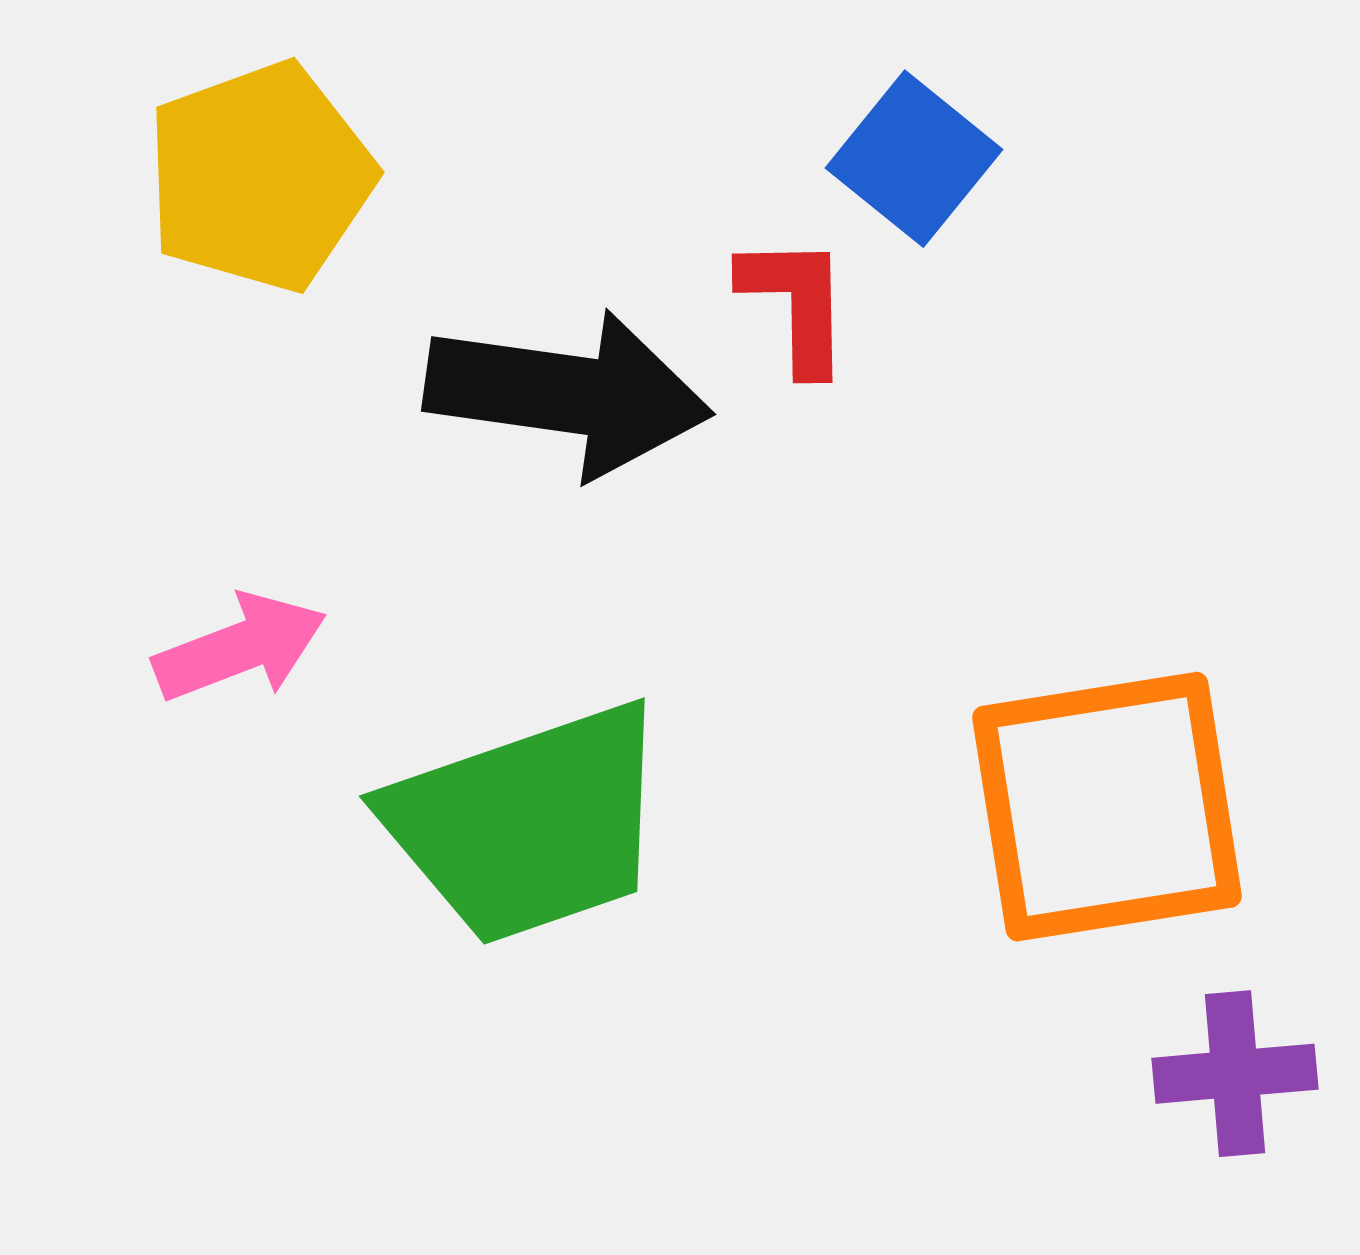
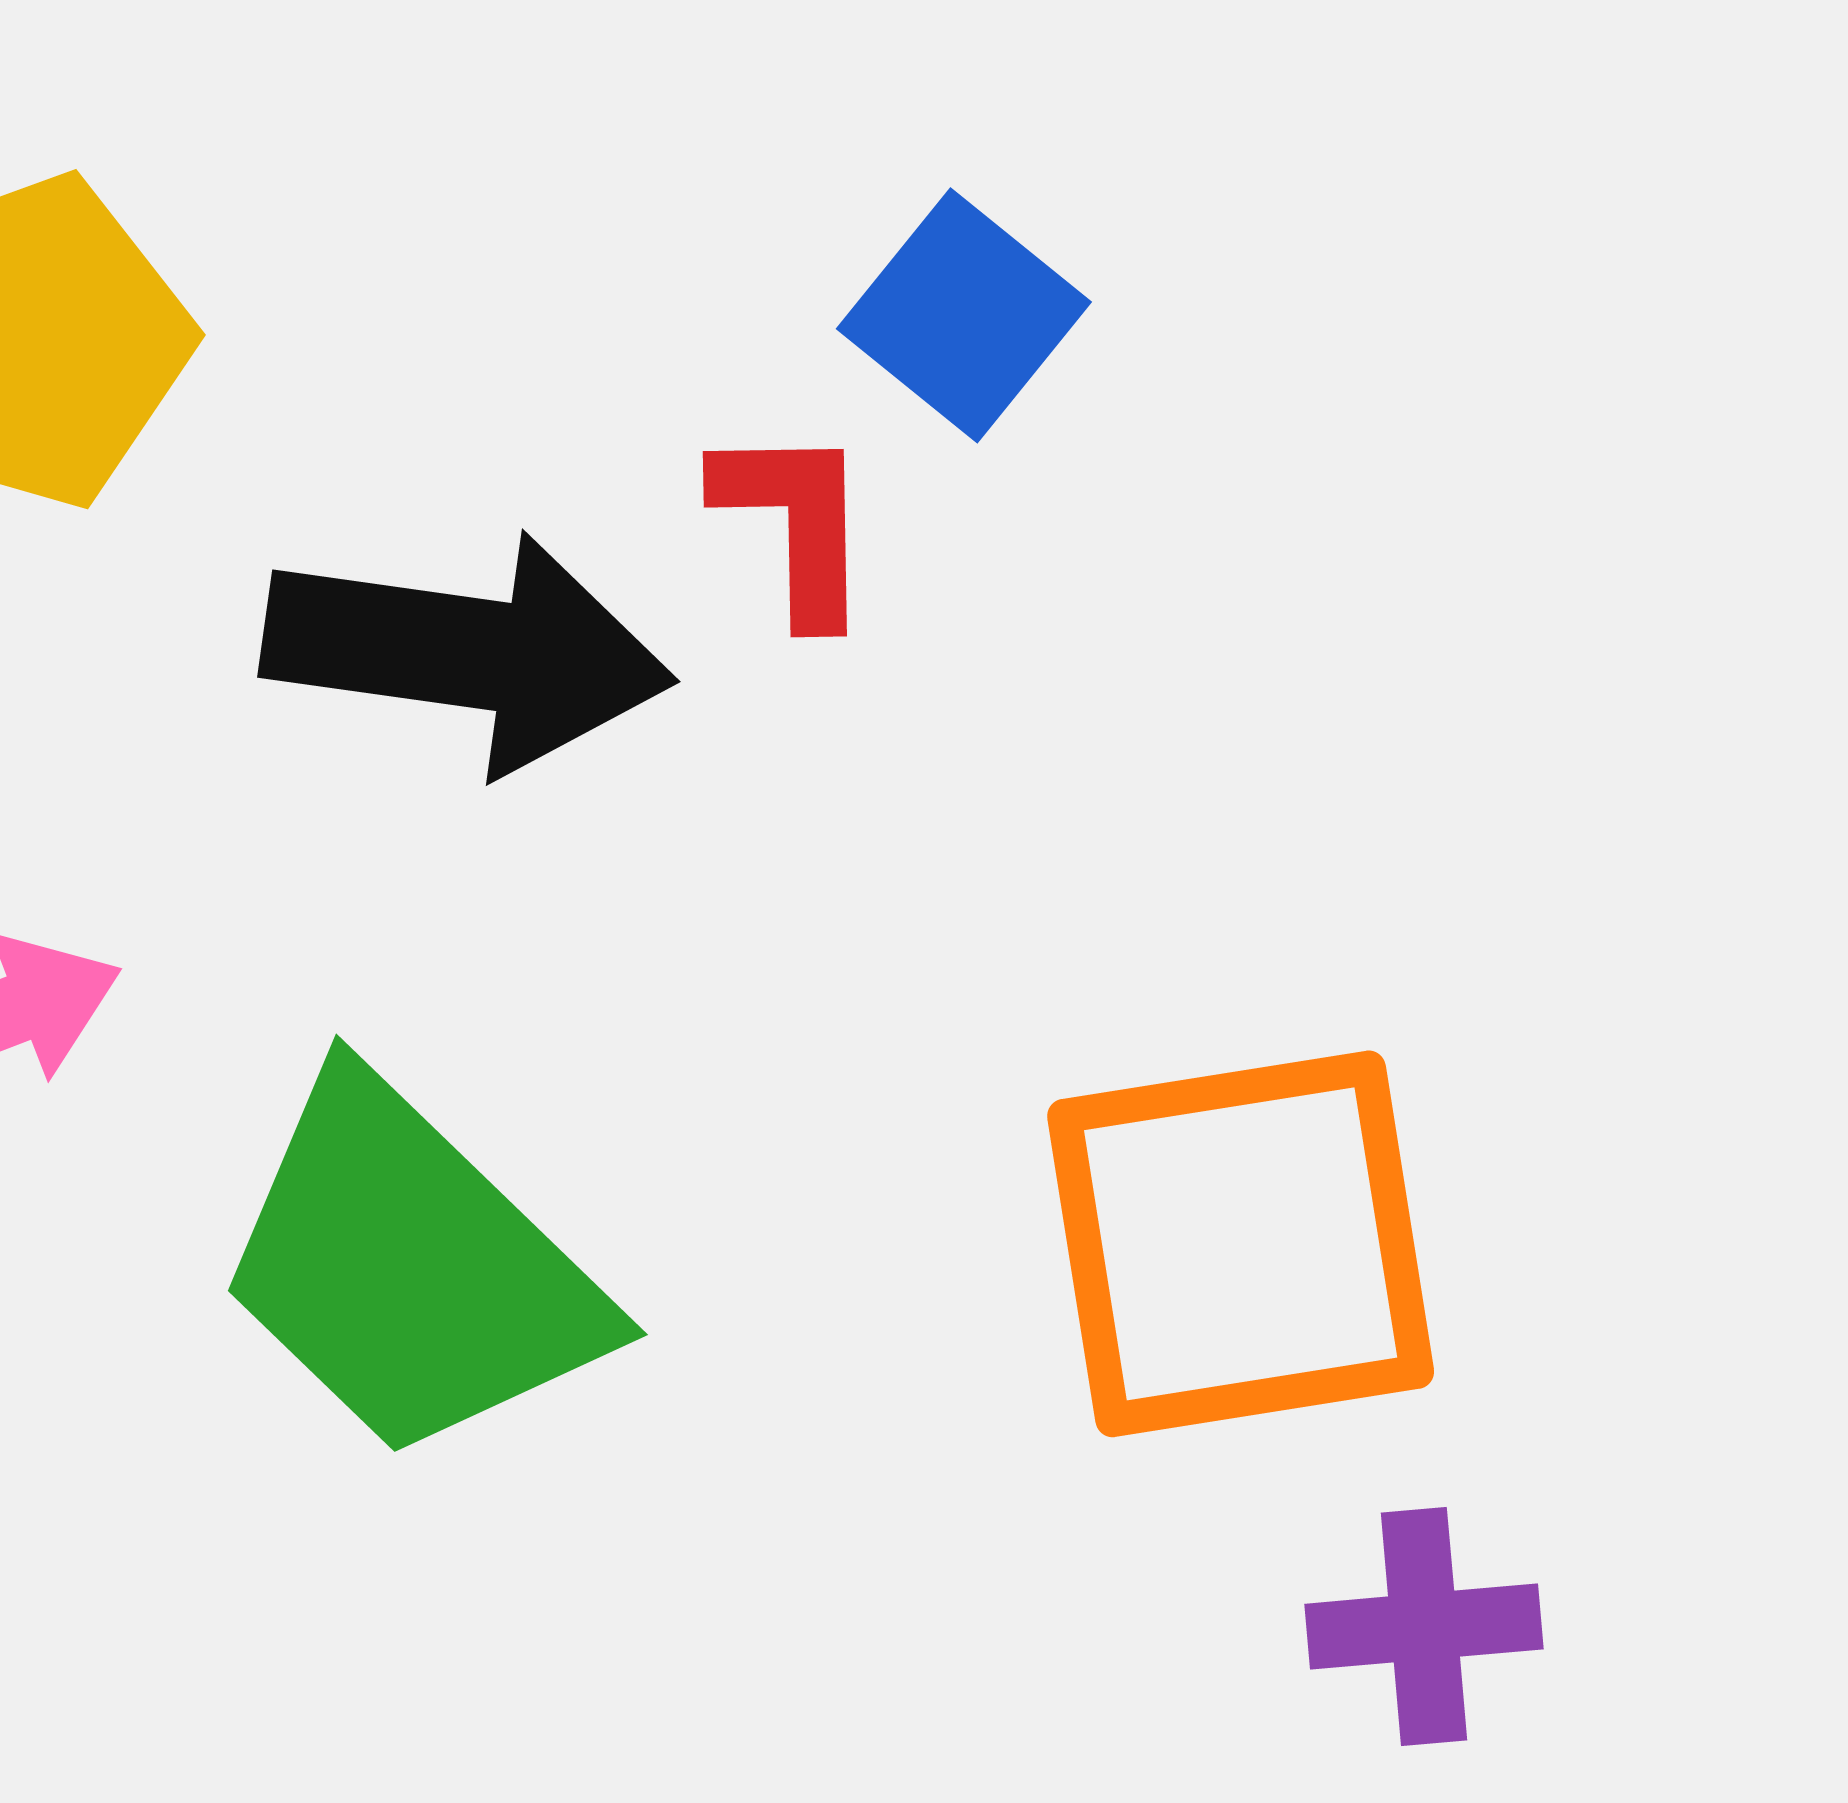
green trapezoid: (528, 824) -> (411, 1268), turned 63

